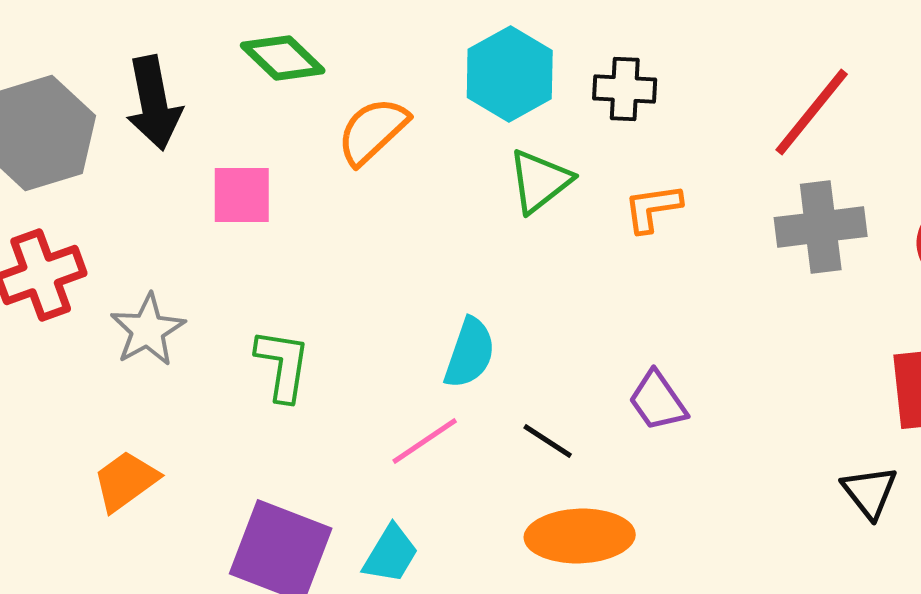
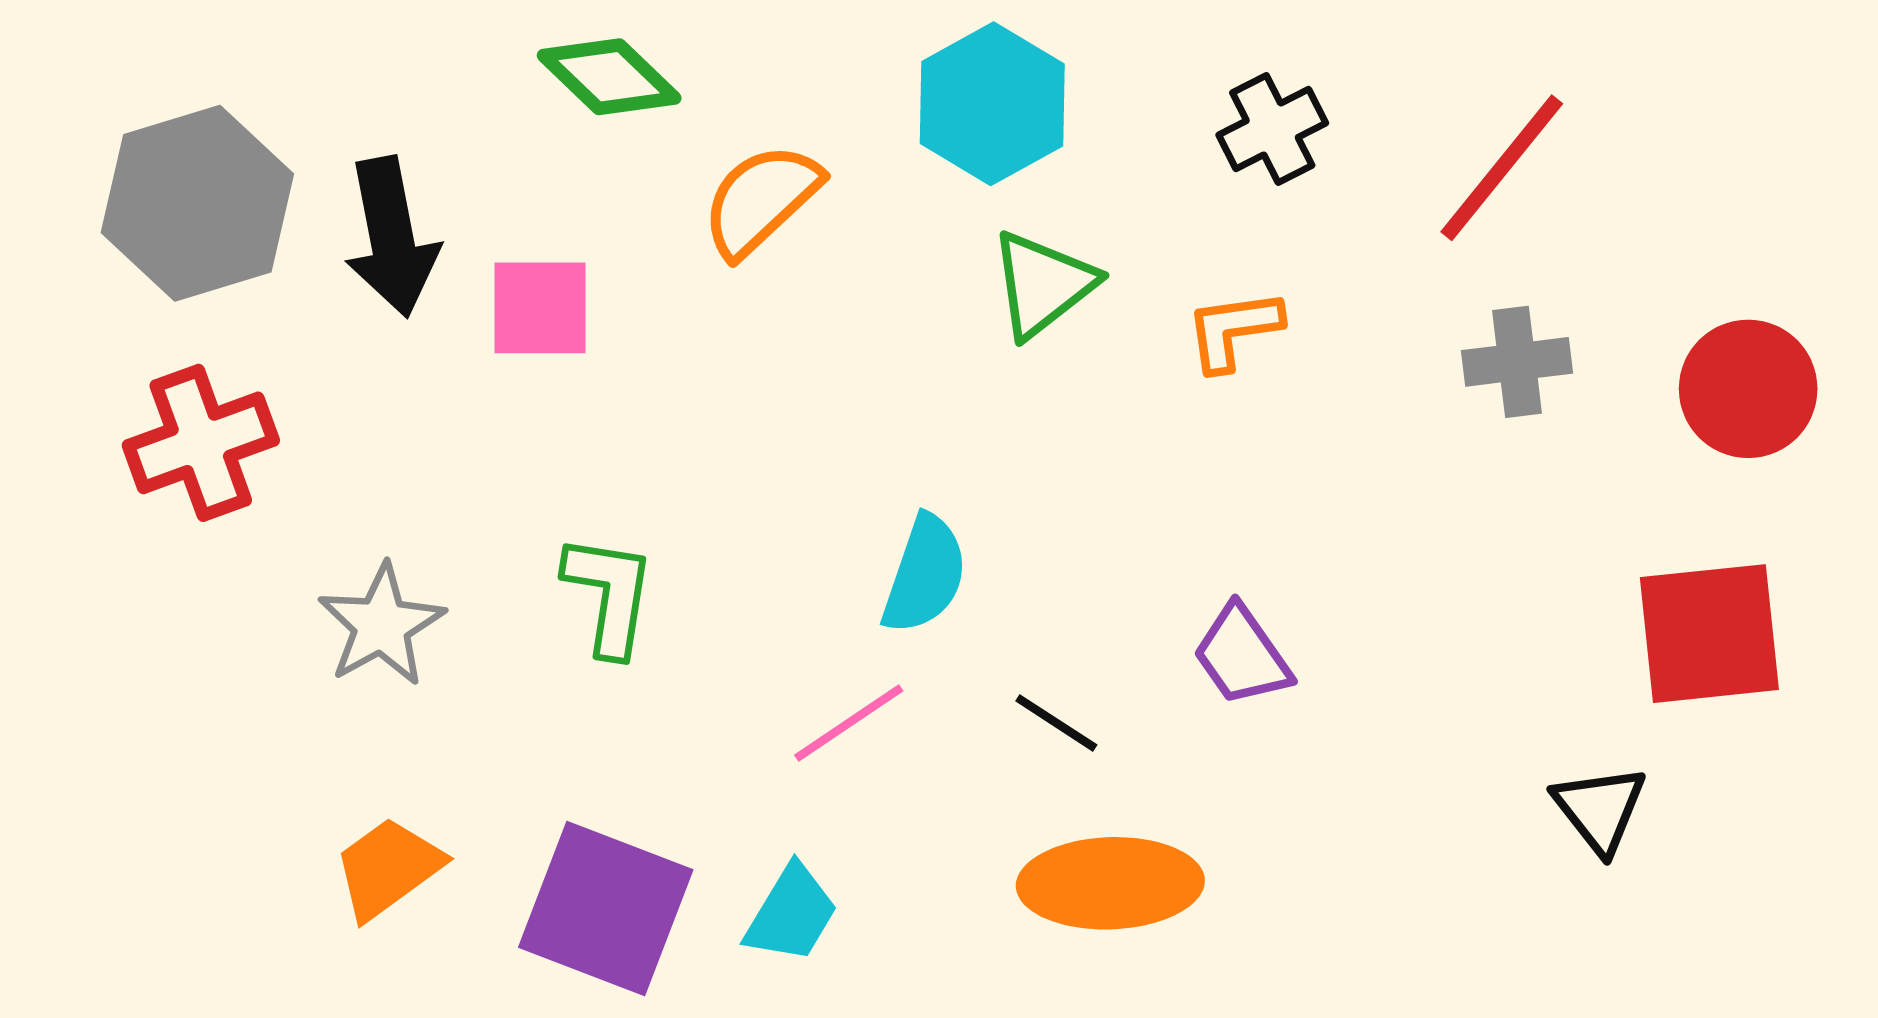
black cross: (625, 89) -> (1272, 129), moved, turned -30
black arrow: (154, 103) -> (391, 237), moved
gray cross: (821, 227) -> (1517, 362), size x0.7
gray star: (148, 330) -> (381, 625), moved
orange trapezoid: (126, 481) -> (388, 868), moved

